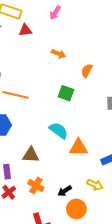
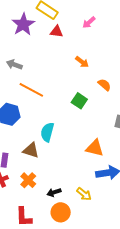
orange semicircle: (87, 71) -> (104, 85), turned 88
cyan semicircle: (59, 130) -> (47, 132), moved, turned -126
orange triangle: (78, 148) -> (95, 148), moved

